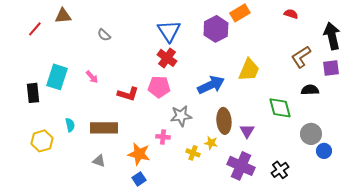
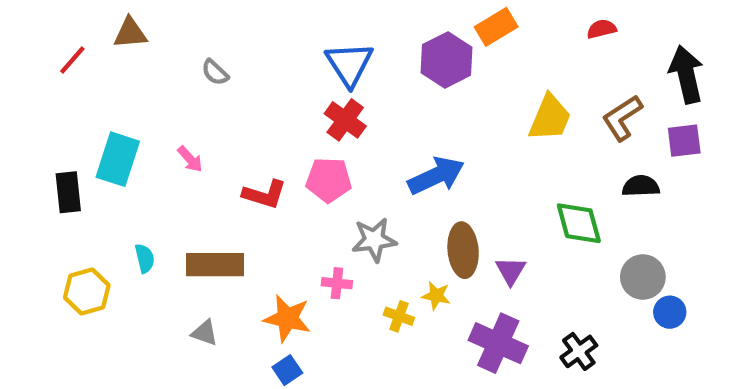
red semicircle: (291, 14) -> (602, 29), turned -32
yellow trapezoid: (249, 70) -> (550, 118), moved

